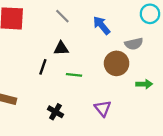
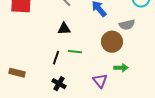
black line: (43, 67) -> (56, 58), moved
green arrow: (144, 84) -> (121, 68), moved

